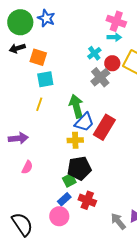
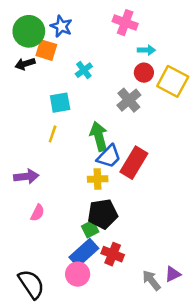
pink cross: (116, 21) -> (125, 23), moved
cyan cross: (94, 53) -> (84, 70), moved
orange square: (38, 57) -> (46, 50), moved
red circle: (112, 63) -> (144, 73), moved
blue rectangle: (64, 199) -> (84, 253), size x1.6

